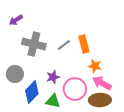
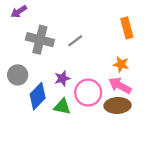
orange rectangle: (84, 44) -> (127, 28), moved
orange star: (95, 66) -> (121, 64), moved

